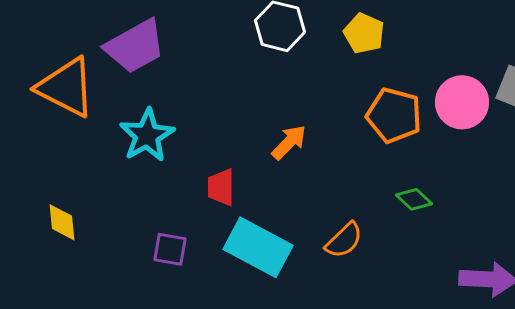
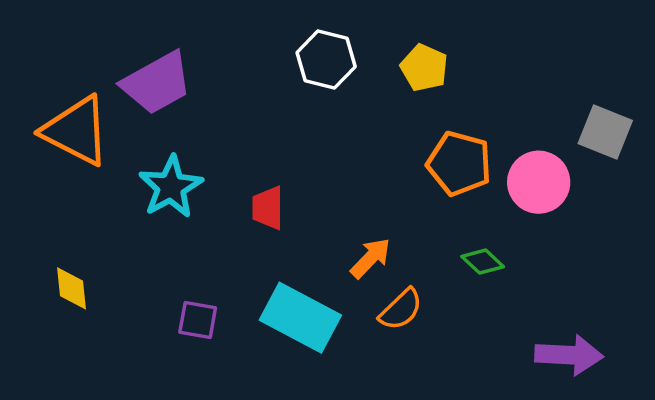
pink circle: (462, 102) -> (539, 182), moved
orange arrow: (289, 142) -> (370, 258), moved
red trapezoid: (221, 187) -> (268, 208), moved

